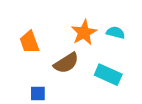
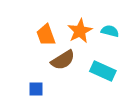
orange trapezoid: (29, 42) -> (46, 35), moved

